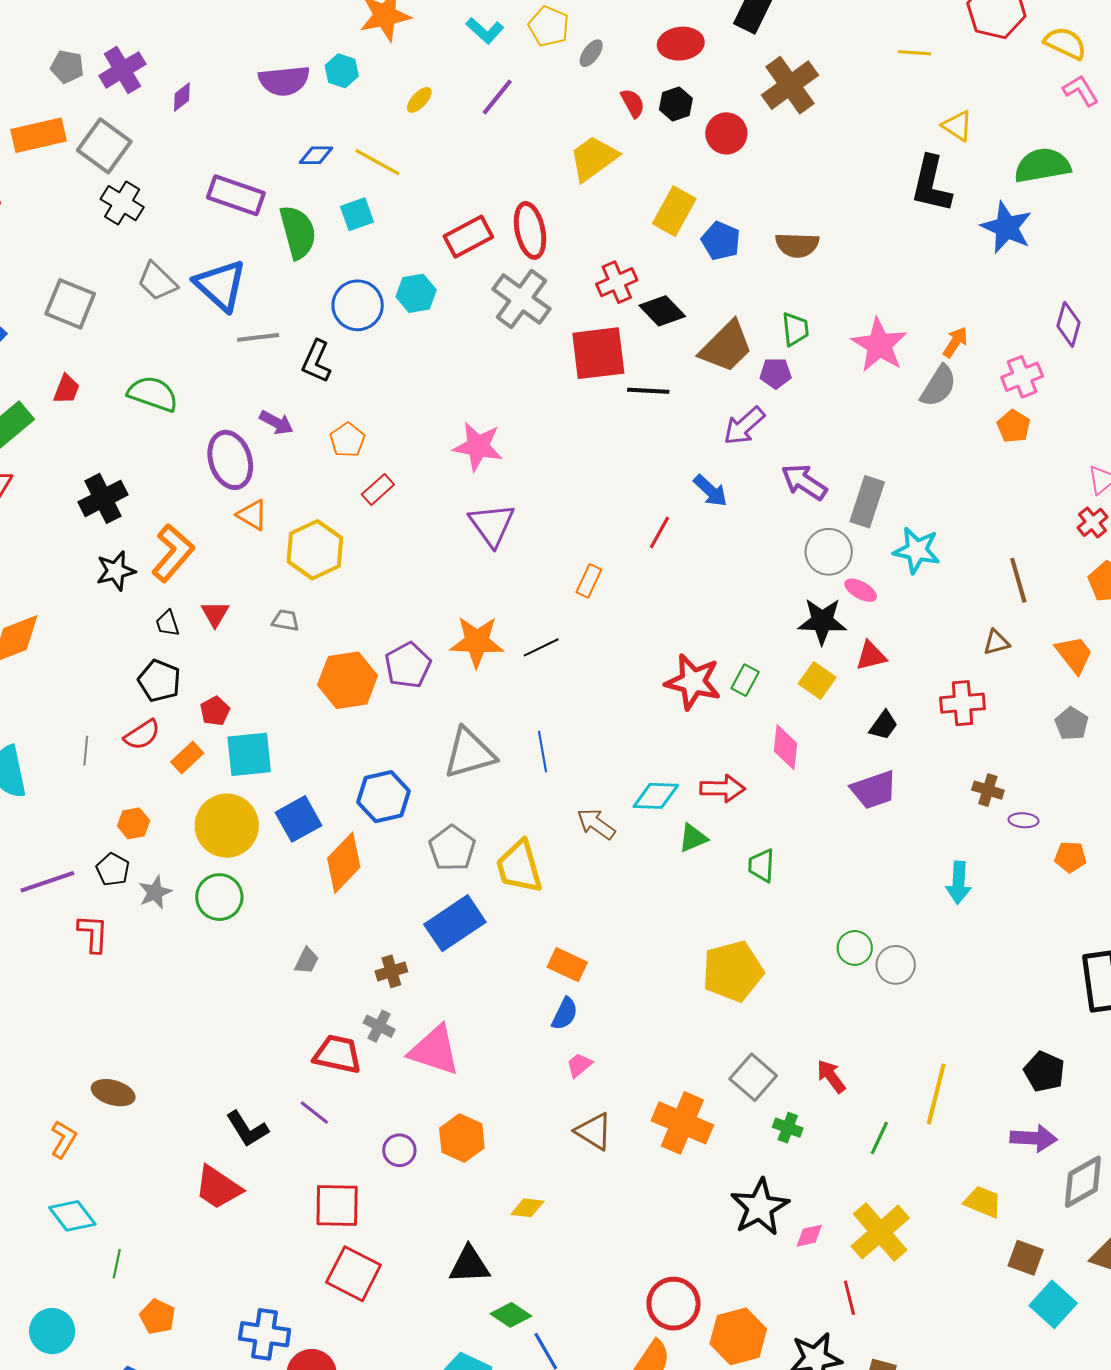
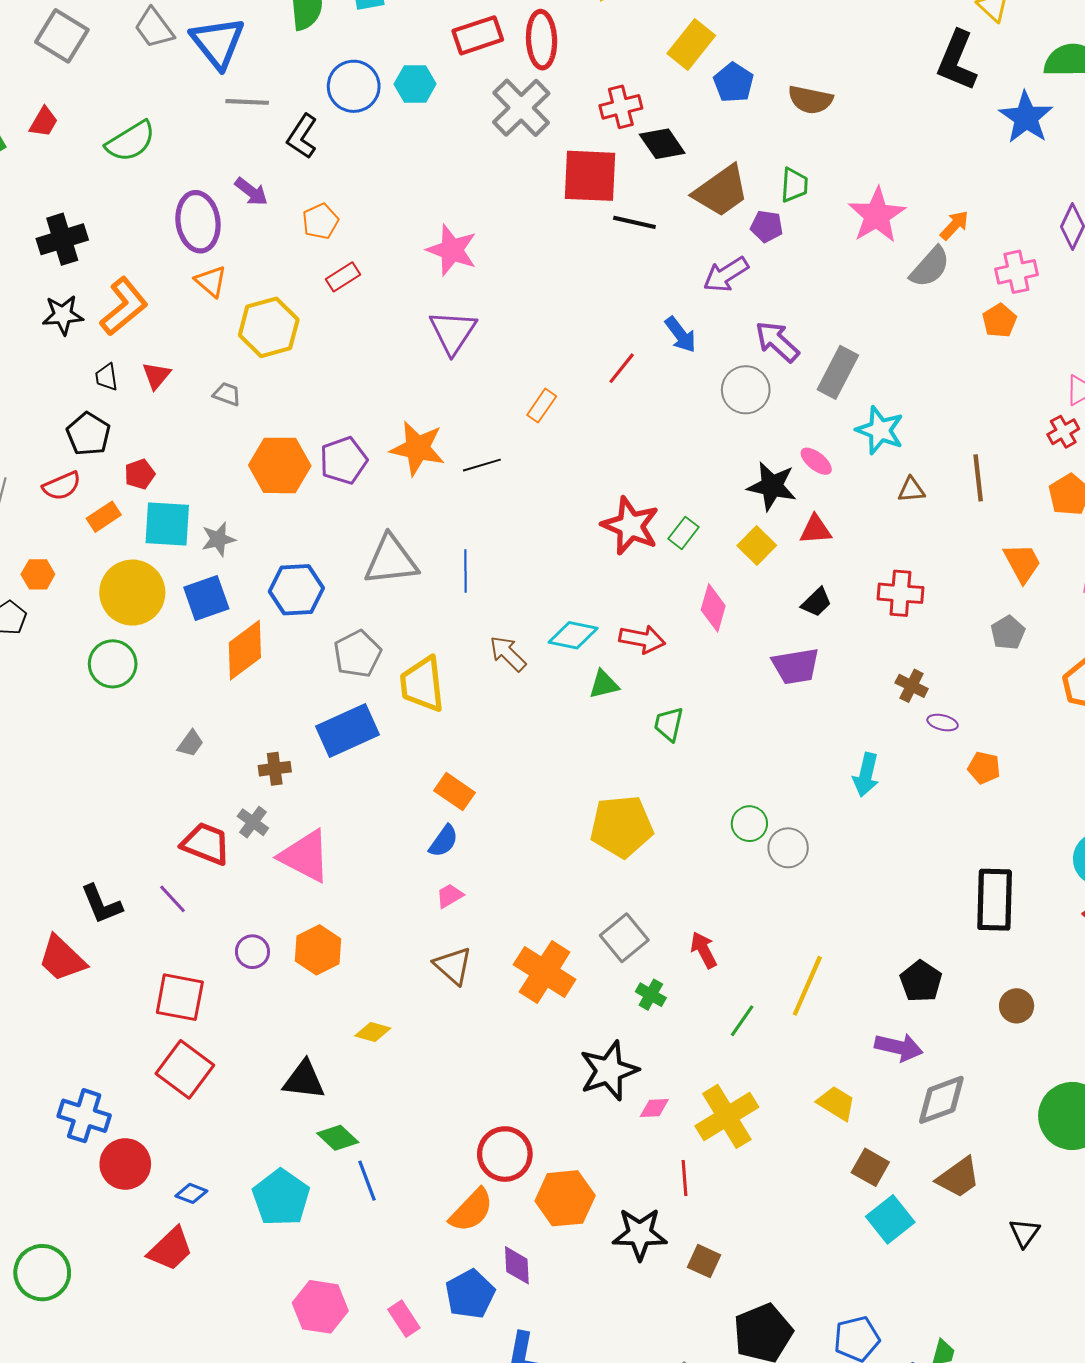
green semicircle: (153, 394) -> (131, 141), turned 120
gray circle: (829, 552) -> (746, 390), moved
brown triangle: (996, 642) -> (911, 490), moved
gray star: (155, 892) -> (218, 539), moved

